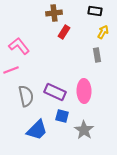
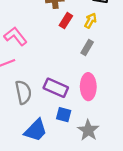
yellow arrow: (103, 32) -> (90, 21), moved
gray rectangle: (97, 55) -> (87, 47), moved, turned 40

